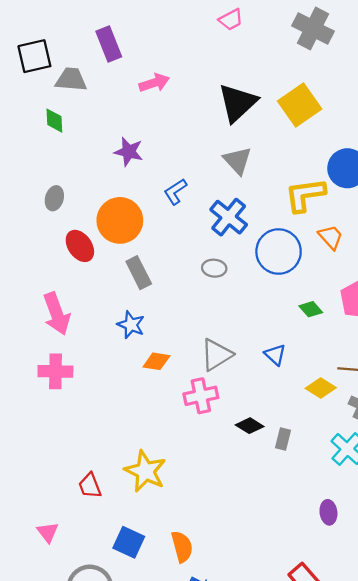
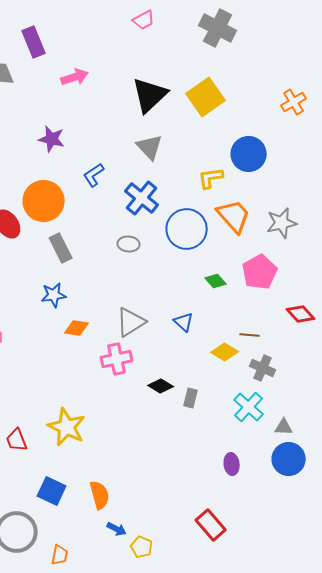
yellow L-shape: (305, 195) -> (211, 178), size x0.7
orange trapezoid: (331, 237) -> (234, 216), size x1.5
blue star: (131, 325) -> (54, 295), turned -30

